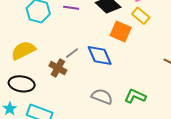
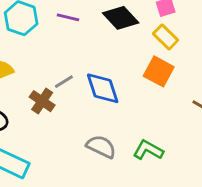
orange square: (121, 32) -> (159, 71), moved

